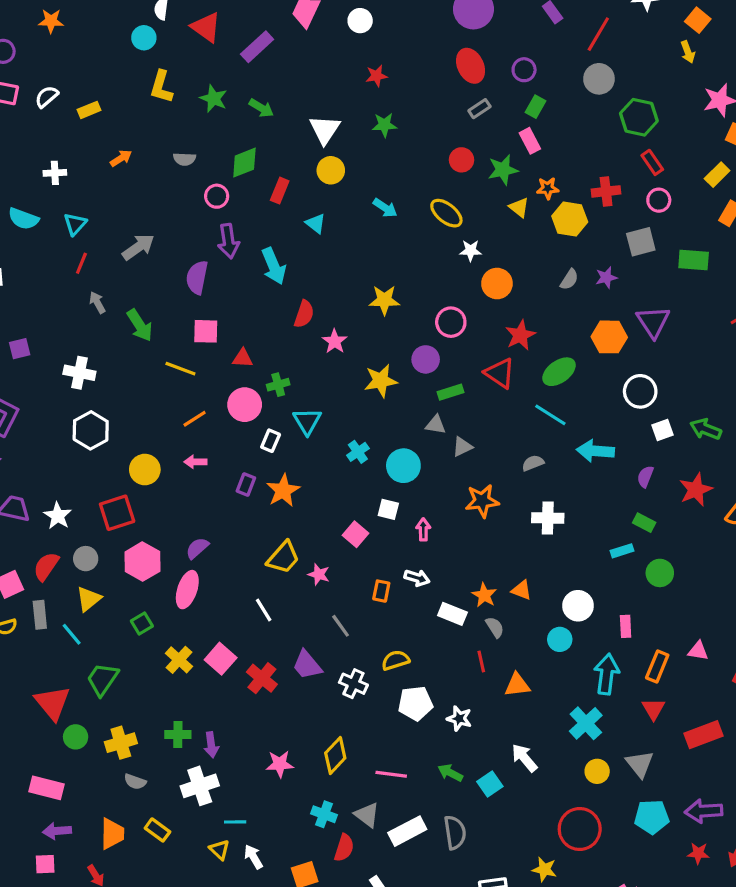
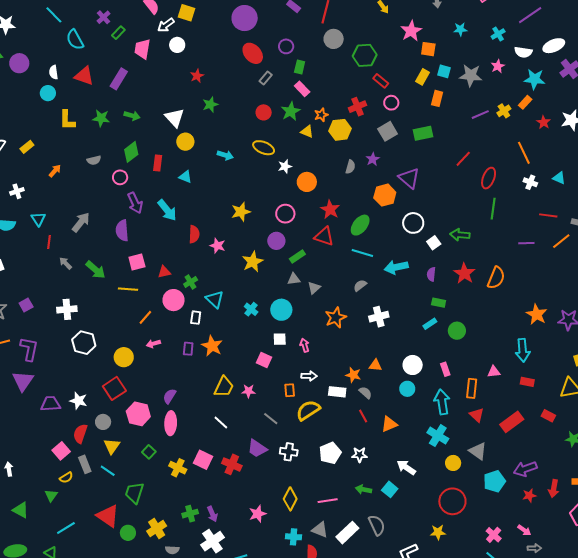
yellow semicircle: (395, 660) -> (308, 410), moved, size x1.4

